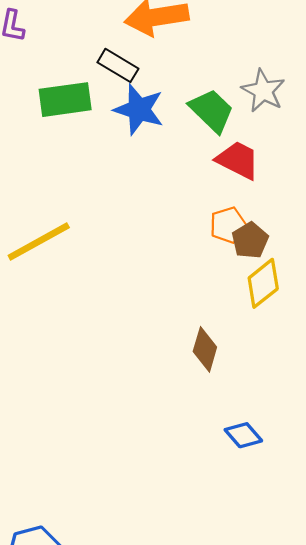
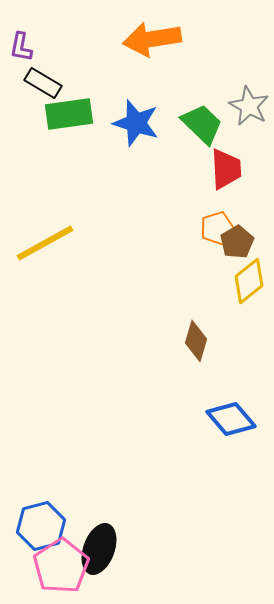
black rectangle: (118, 65) -> (43, 83), moved
red trapezoid: (238, 160) -> (226, 169), turned 60
blue diamond: (243, 435) -> (231, 419), size x1.4

